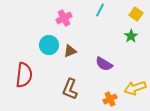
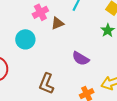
brown triangle: (70, 51) -> (57, 23), moved

